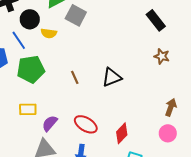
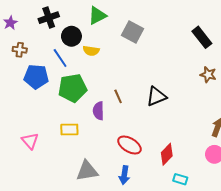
gray square: (76, 15) -> (133, 32), moved
purple semicircle: (50, 123) -> (98, 111), moved, turned -42

